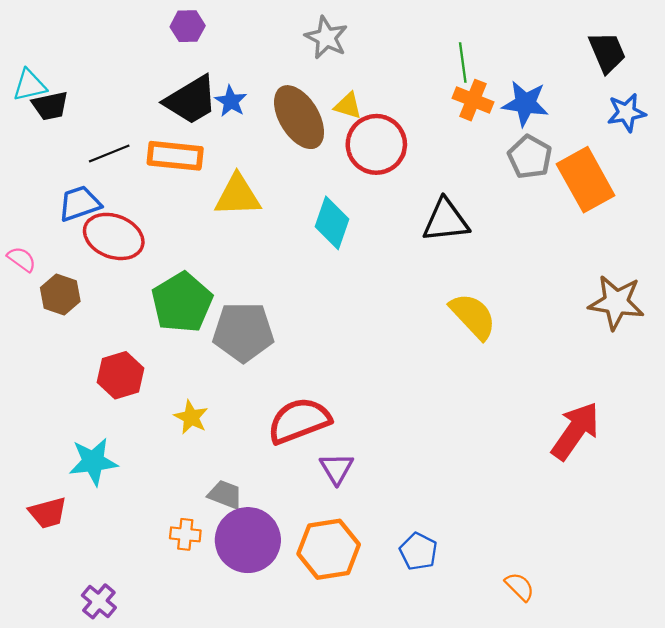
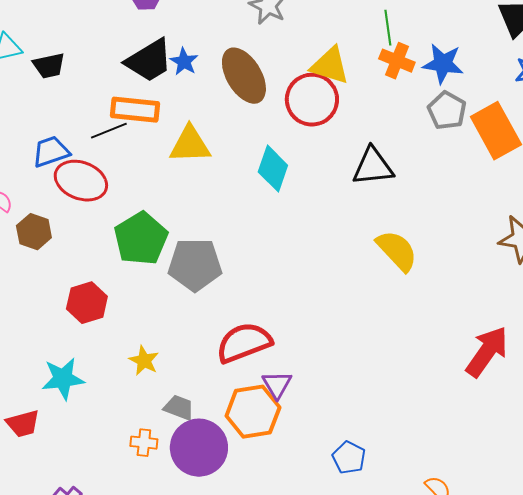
black trapezoid: (50, 106) -> (49, 66), moved
yellow triangle: (348, 106) -> (330, 66), moved, size x1.6
black line: (109, 153) -> (109, 131), moved
yellow star: (191, 417) -> (144, 361), moved
orange hexagon: (329, 549) -> (253, 412), moved

